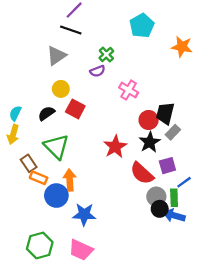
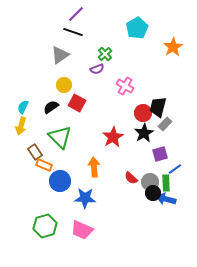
orange star: (182, 47) -> (173, 47), turned 30
red semicircle: (142, 173) -> (131, 178), moved, size x0.6
orange arrow: (70, 180) -> (94, 167), moved

